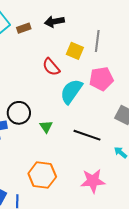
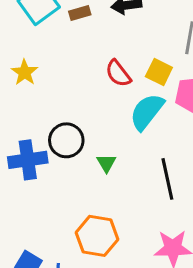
yellow square: (75, 51) -> (159, 72), moved
black line: (87, 135) -> (167, 179), turned 56

